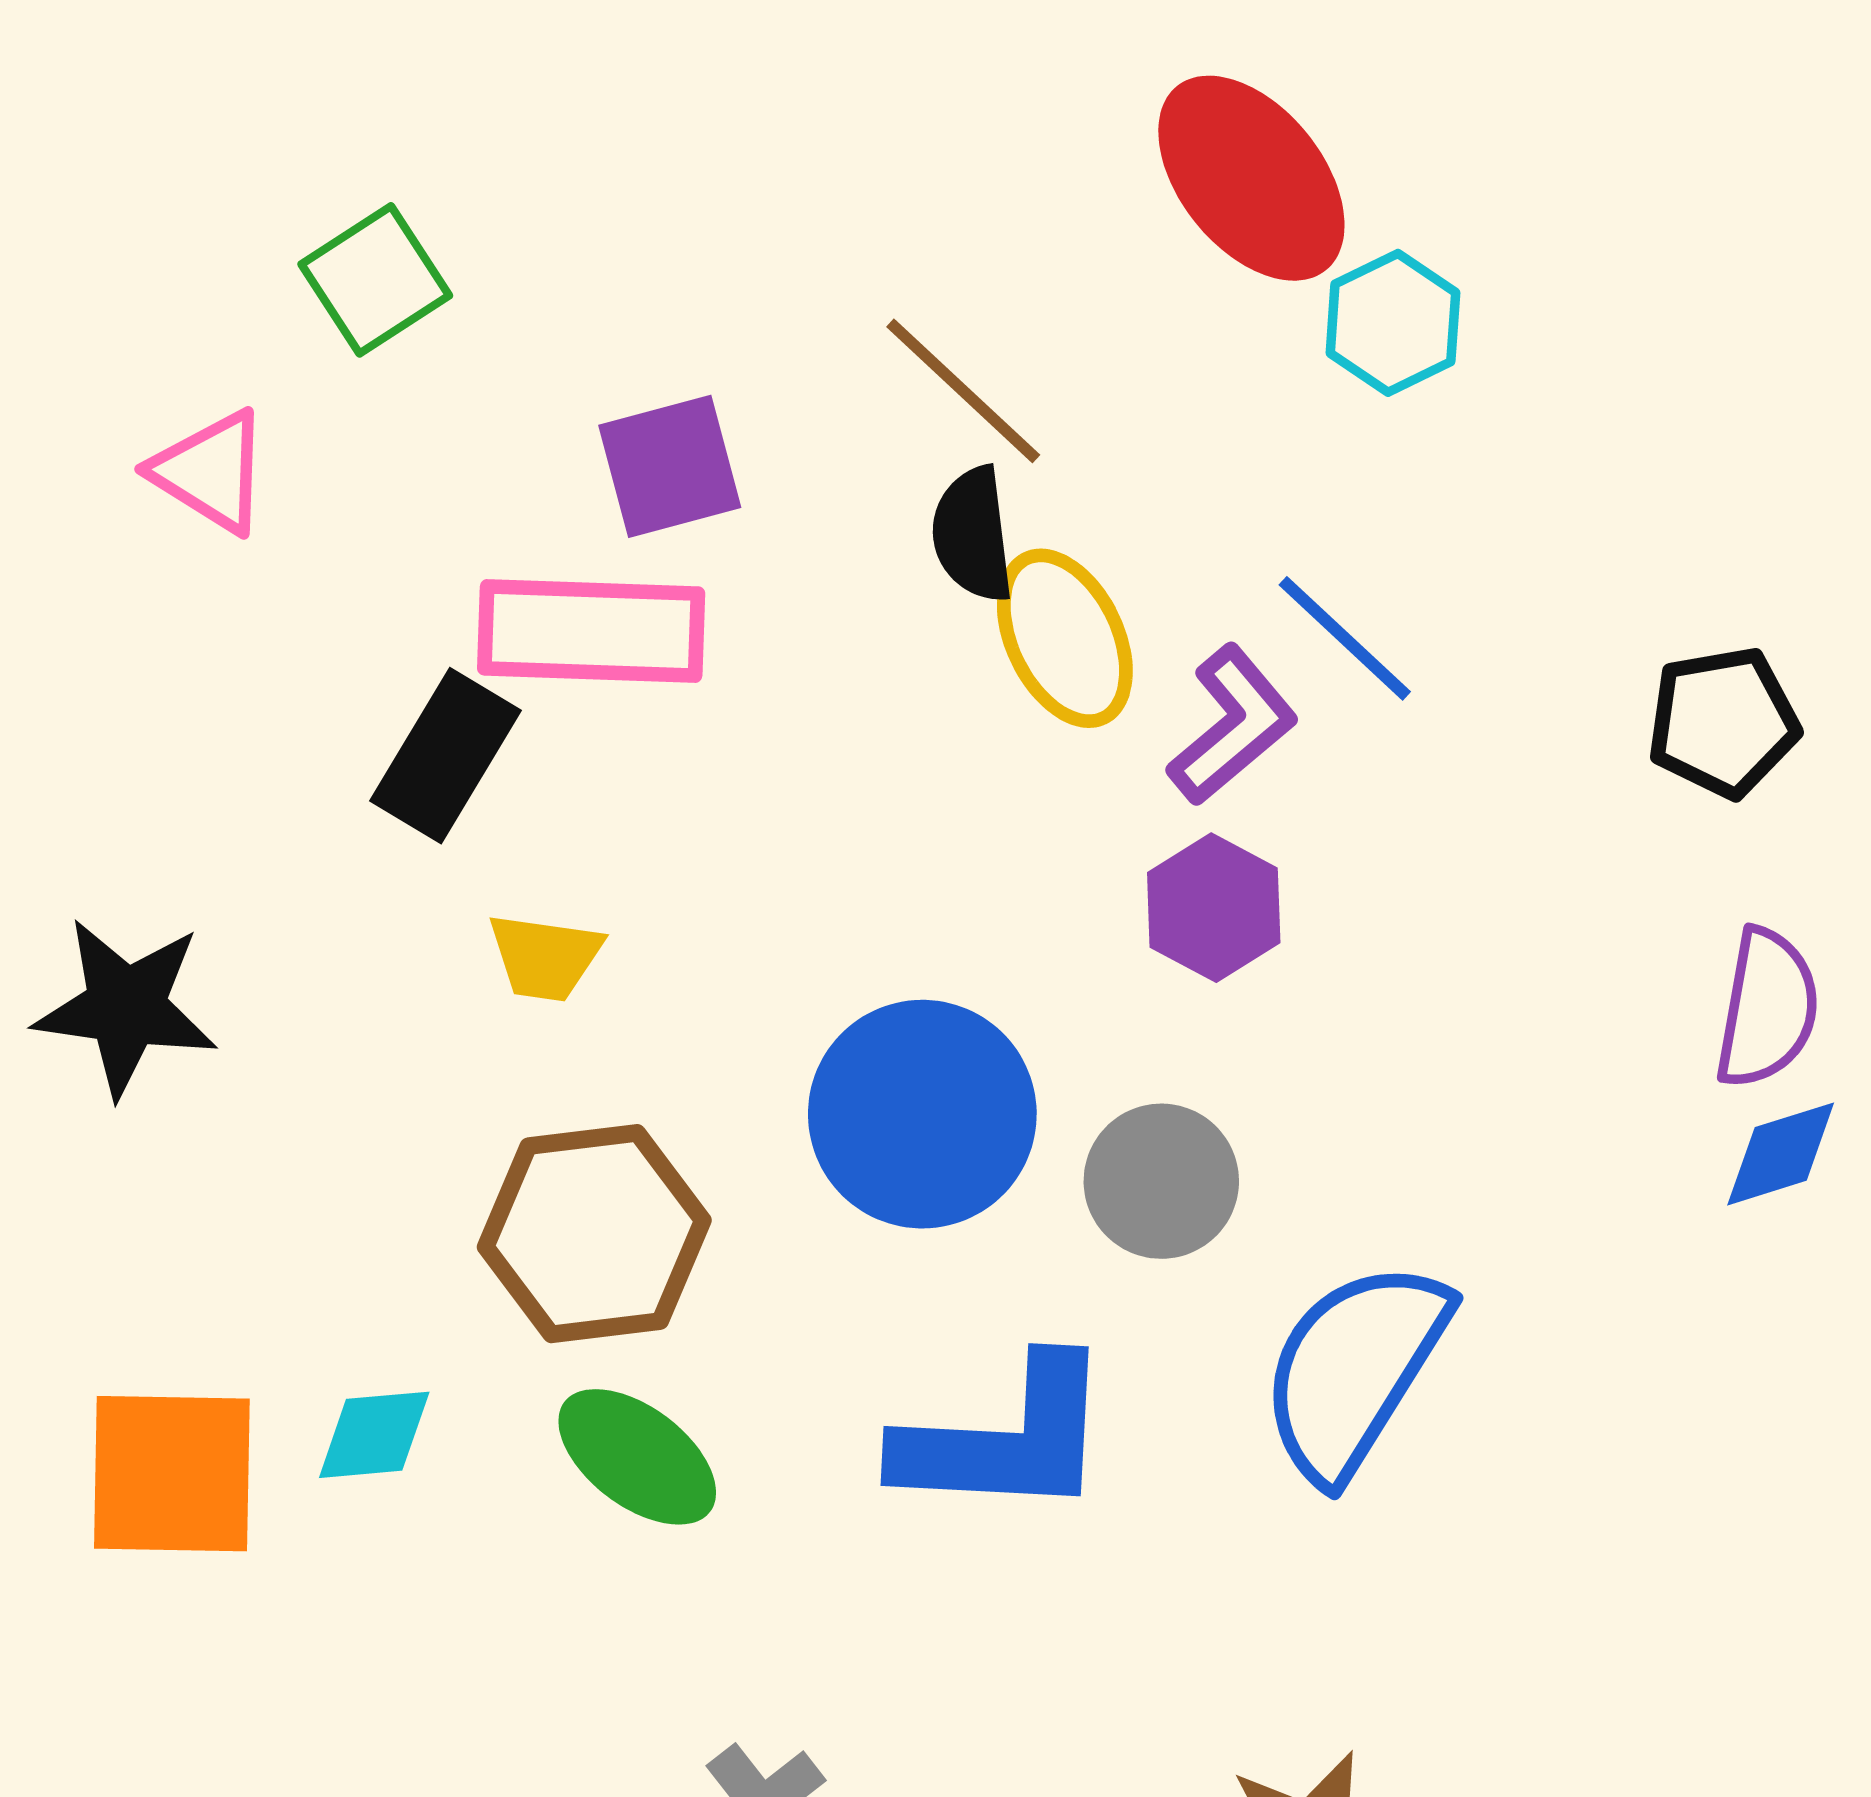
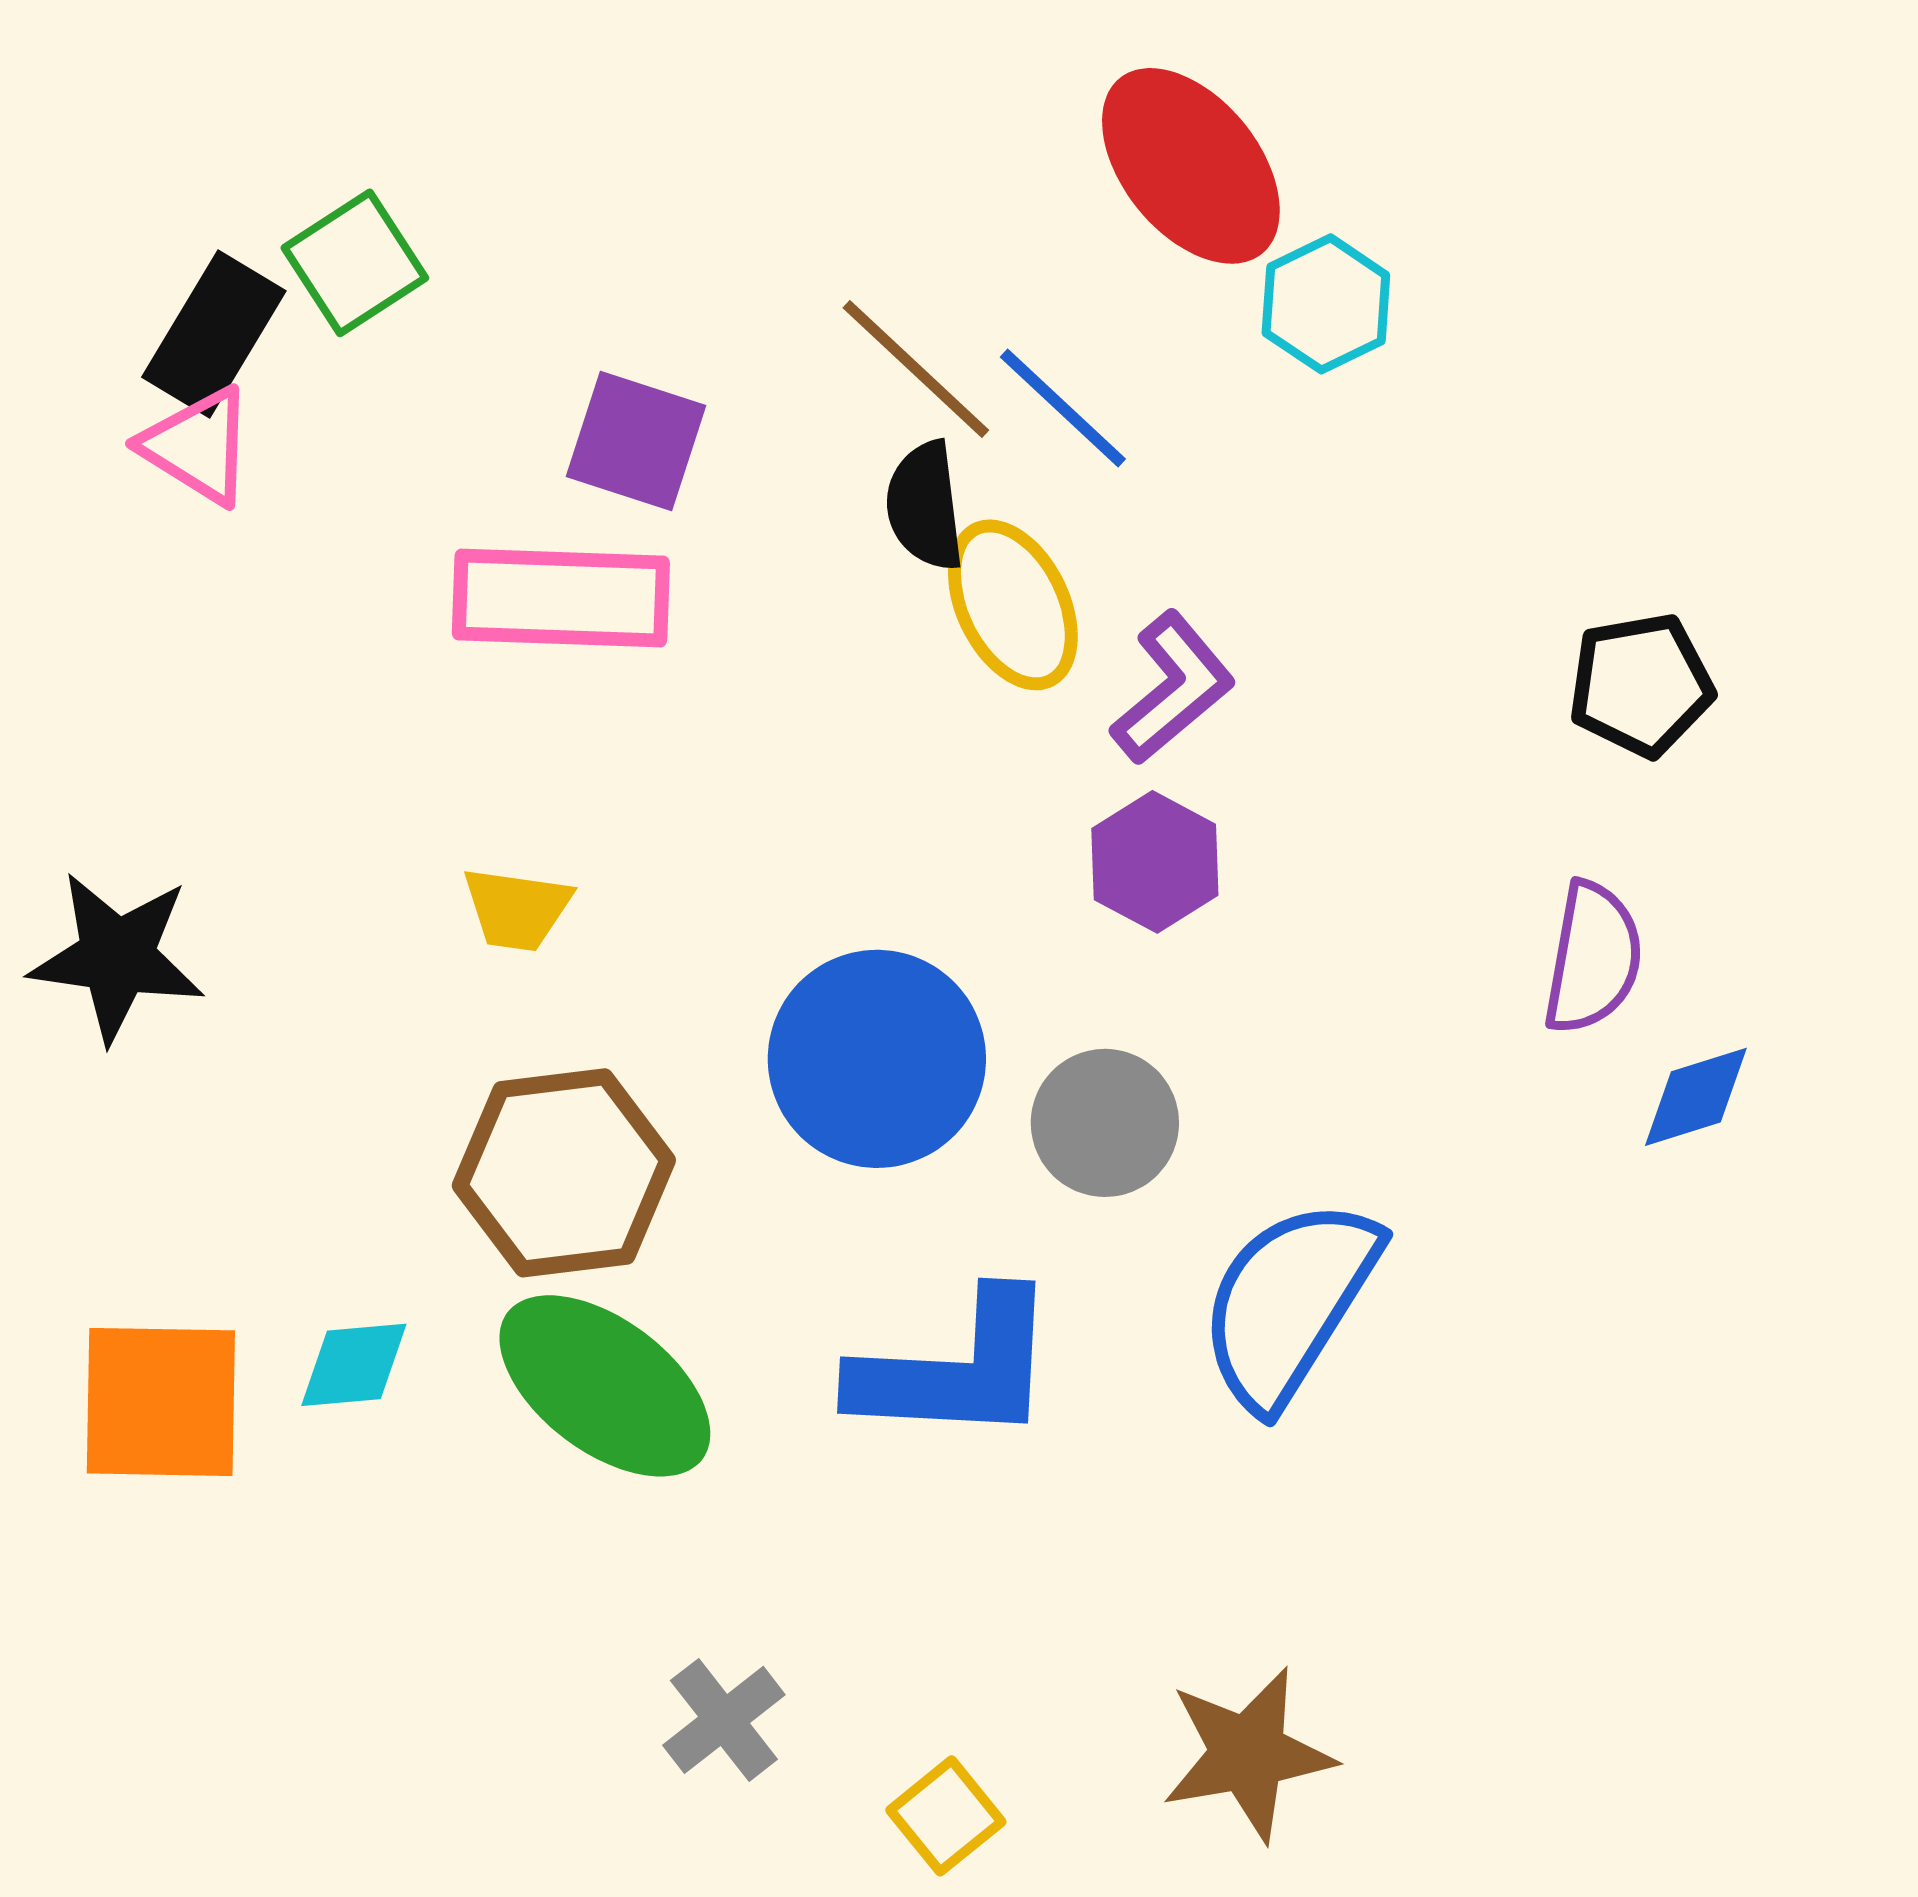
purple square: (670, 466) -> (636, 441), turned 33
blue line: (1345, 638) -> (1063, 408), moved
black rectangle: (445, 756) -> (214, 334), moved
purple semicircle: (1767, 1008) -> (1593, 958), moved
green ellipse: (637, 1457) -> (605, 1386), size x1.4

